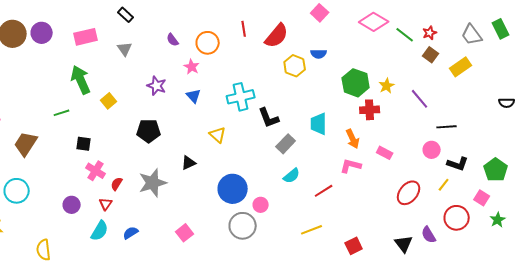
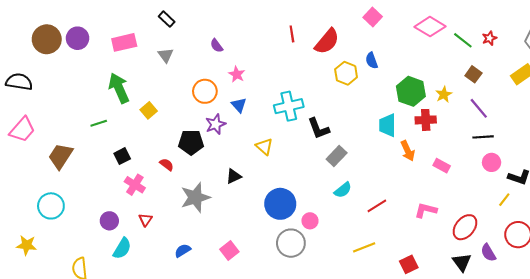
orange circle: (208, 43) -> (205, 91), moved
blue semicircle: (319, 54) -> (372, 61), turned 70
brown square: (431, 55) -> (473, 74), moved
purple star: (157, 86) -> (216, 124), moved, turned 30
cyan trapezoid: (319, 124) -> (387, 125), moved
black line: (447, 127) -> (483, 137), moved
black square: (84, 144) -> (122, 156), turned -35
pink L-shape: (351, 166) -> (426, 210), moved
red semicircle: (117, 184) -> (167, 165), moved, turned 96
red ellipse: (409, 193) -> (465, 227), moved
cyan semicircle: (100, 231) -> (122, 248), moved
blue semicircle: (131, 233) -> (183, 251), moved

